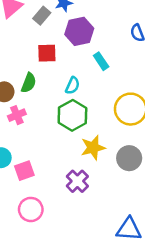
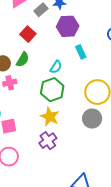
red square: (47, 53) -> (28, 34), moved, turned 35
yellow star: (93, 148) -> (50, 117), moved, turned 30
gray circle: (129, 158) -> (92, 118), moved

